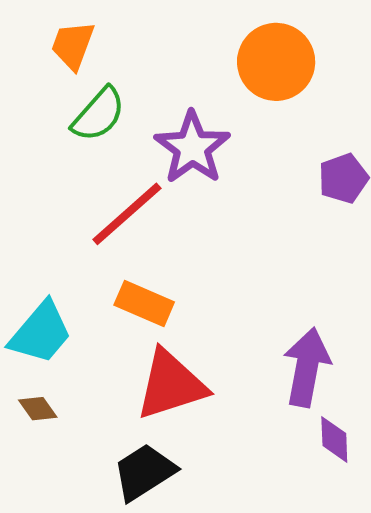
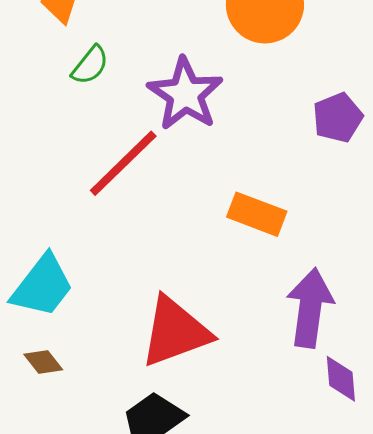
green semicircle: (99, 114) -> (90, 65), size x0.7
orange rectangle: (144, 303) -> (257, 214), moved

